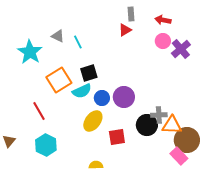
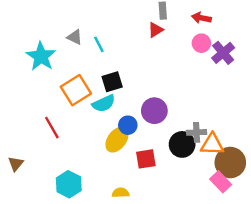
blue circle: (102, 98) -> (128, 125), moved
cyan hexagon: (46, 145) -> (69, 184), moved

